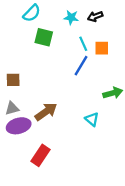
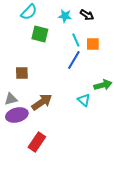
black arrow: (95, 16) -> (87, 15), turned -128
brown square: (13, 80) -> (22, 73), moved
cyan triangle: (92, 119) -> (84, 100), moved

